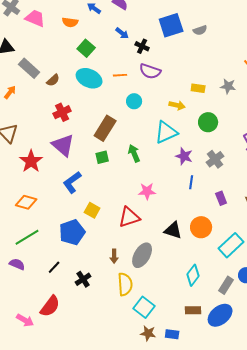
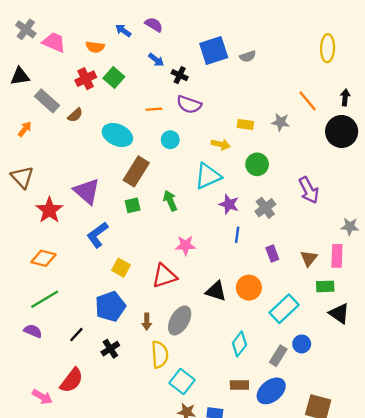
cyan ellipse: (89, 78) -> (117, 135), moved
red cross: (62, 112) -> (86, 79), moved
blue pentagon: (72, 232) -> (110, 306), moved

